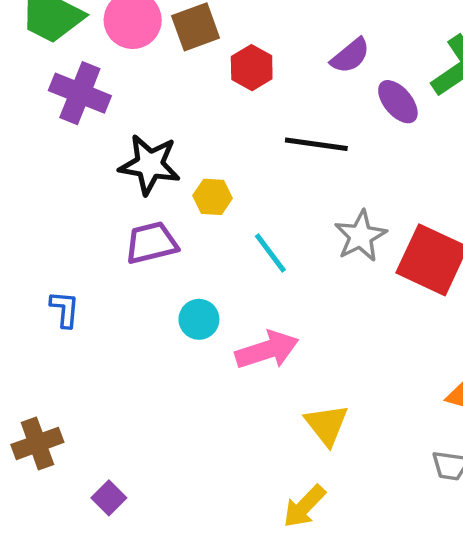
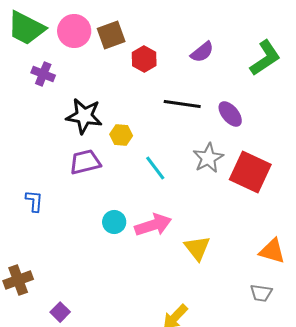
purple cross: (80, 93) -> (43, 74), size x0.7
purple ellipse: (398, 102) -> (230, 114), moved
cyan circle: (199, 319) -> (114, 222), moved
yellow triangle: (326, 425) -> (197, 248), moved

